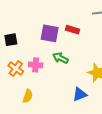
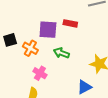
pink cross: (36, 65) -> (40, 73), moved, turned 32
orange cross: (16, 69) -> (30, 48), moved

